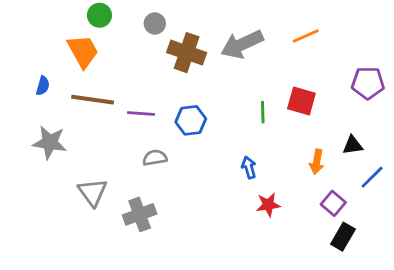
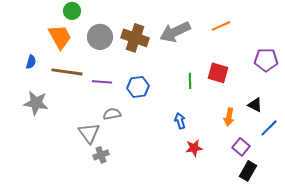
gray circle: (155, 24) -> (100, 37), moved, size x1.6
black triangle: (353, 145) -> (255, 105), turned 35
gray triangle: (93, 192) -> (89, 133), moved
gray cross: (140, 214) -> (101, 155), size x0.7

